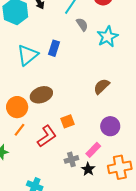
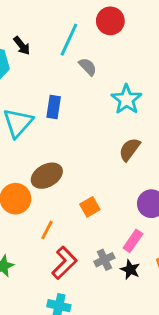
cyan star: (108, 37) -> (126, 99), moved
orange line: (20, 130) -> (47, 230), moved
red L-shape: (47, 136) -> (64, 263), moved

